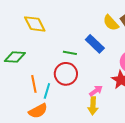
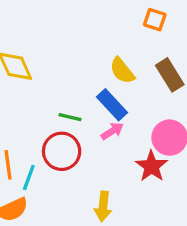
yellow semicircle: (111, 23) -> (122, 71), moved
pink arrow: (96, 91) -> (112, 131), moved

